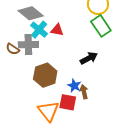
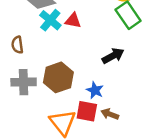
gray cross: (28, 45) -> (24, 82), moved
brown semicircle: (13, 49) -> (17, 45), turned 48
brown arrow: (84, 92) -> (110, 114), moved, turned -56

